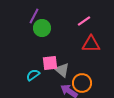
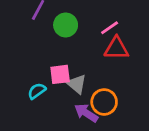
pink line: (84, 21) -> (110, 28), moved
green circle: (42, 28) -> (66, 25), moved

